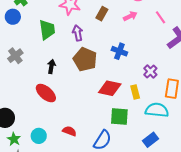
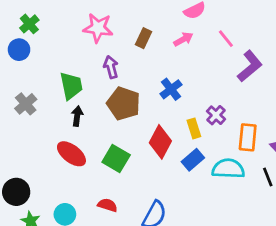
green trapezoid: (47, 30) -> (71, 86), moved
blue cross: (119, 51) -> (171, 89), turned 35
red diamond: (110, 88) -> (160, 142), turned -70
yellow rectangle: (135, 92) -> (194, 128), moved
green square: (119, 116) -> (116, 158), moved, turned 30
blue rectangle: (151, 140) -> (193, 160), moved

